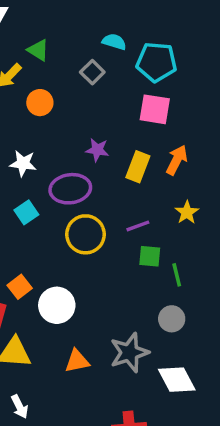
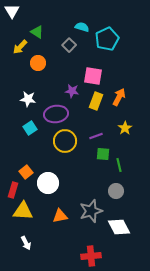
cyan pentagon: (156, 62) -> (107, 39), turned -30
pink square: (155, 109) -> (93, 76), moved

